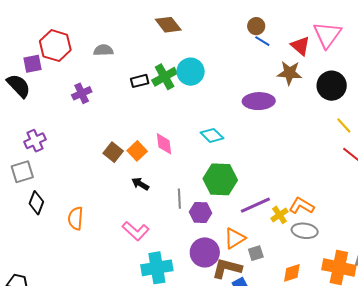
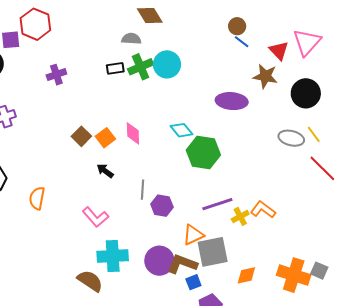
gray semicircle: (103, 50) -> (131, 39), moved
green hexagon: (220, 179) -> (203, 152), moved
gray ellipse: (305, 231) -> (291, 138), moved
purple circle: (205, 252) -> (159, 261), moved
gray square: (256, 253) -> (213, 252), size x2.0

